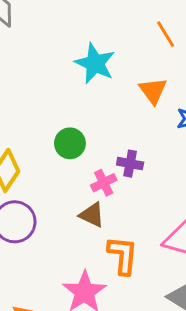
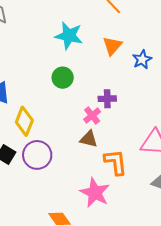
orange triangle: (153, 91) -> (112, 46), turned 30
green circle: (70, 143) -> (63, 78), moved

